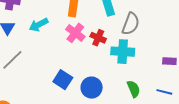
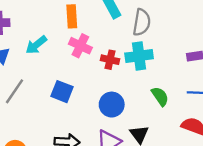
red cross: (98, 38) -> (110, 60), moved
blue square: (63, 80) -> (62, 92), moved

